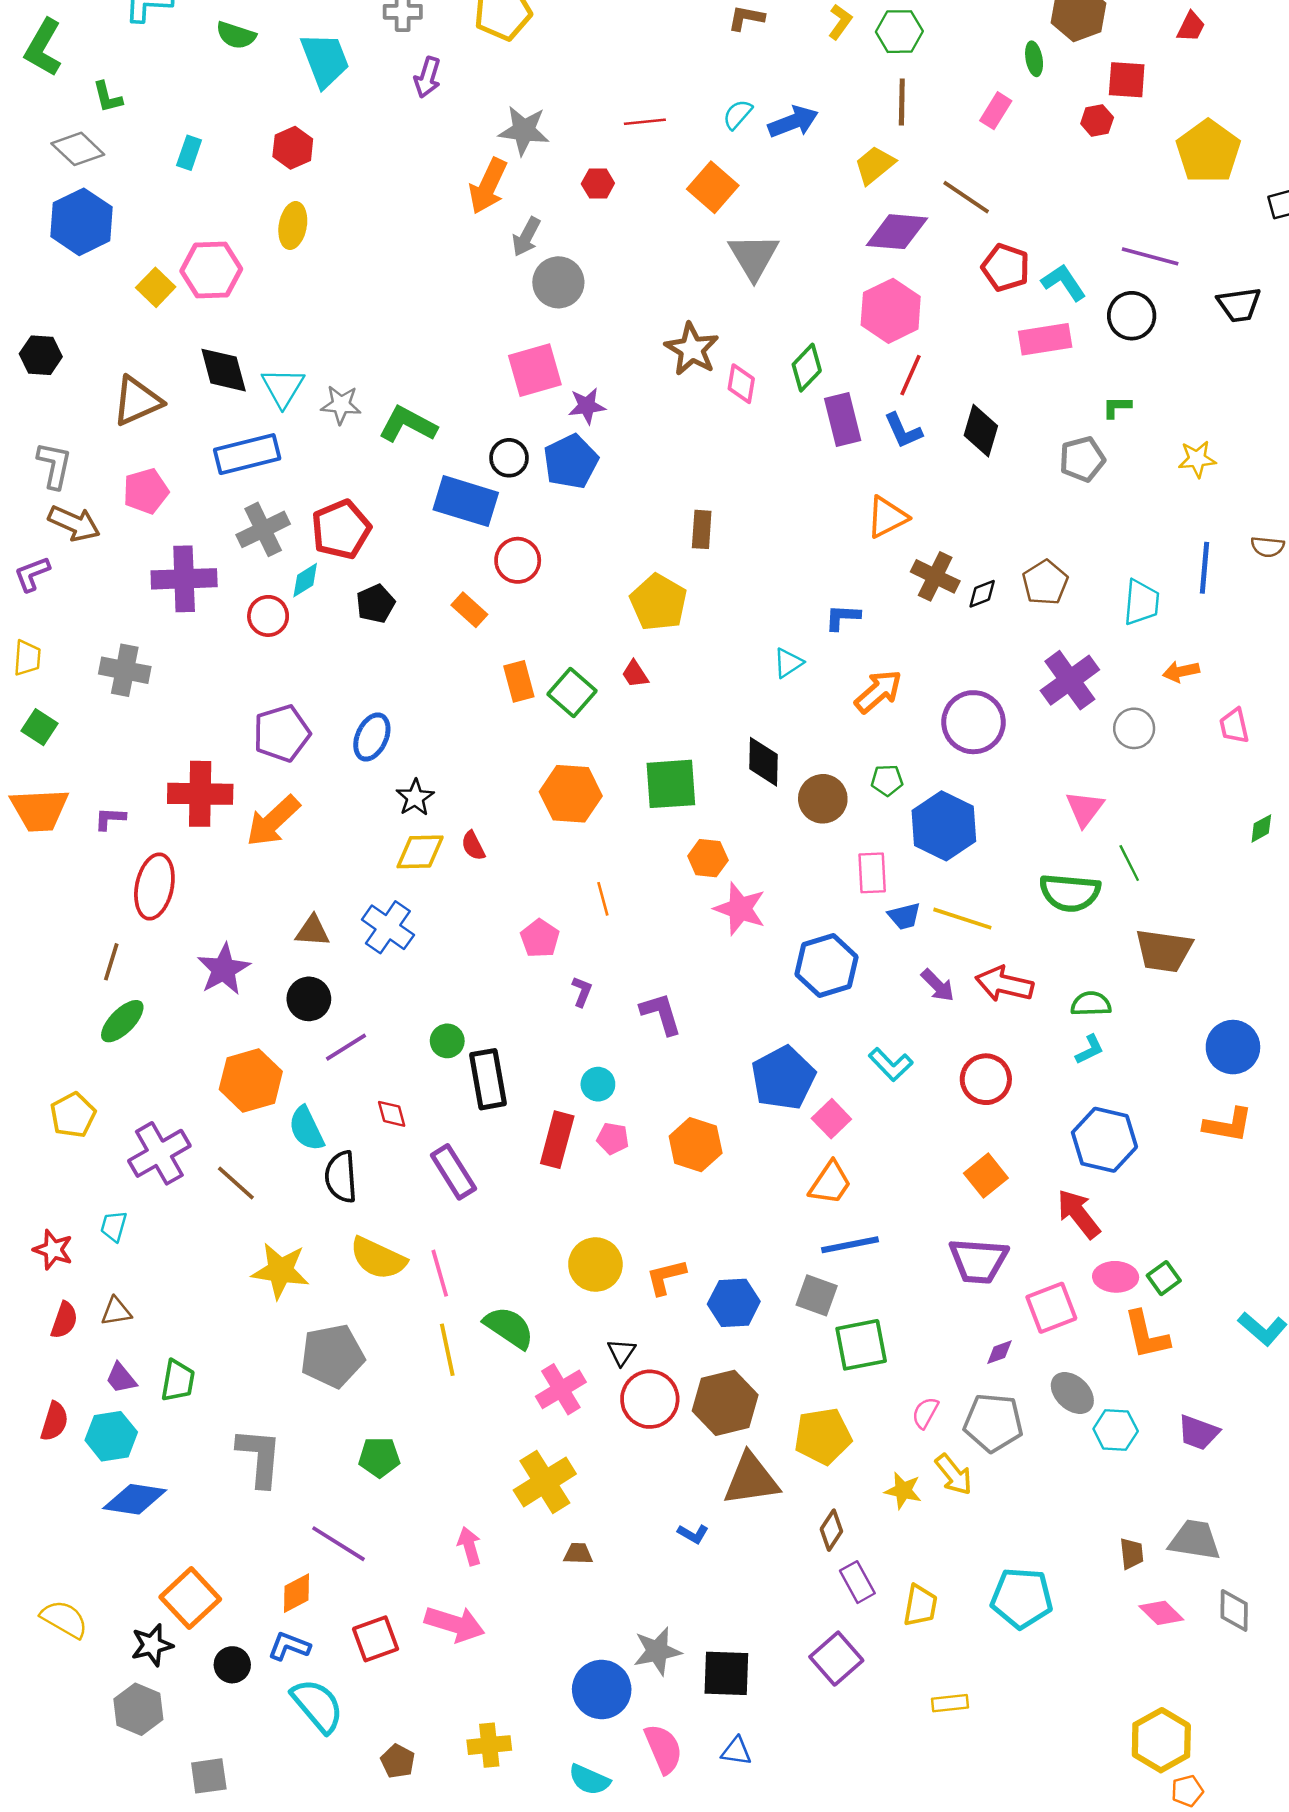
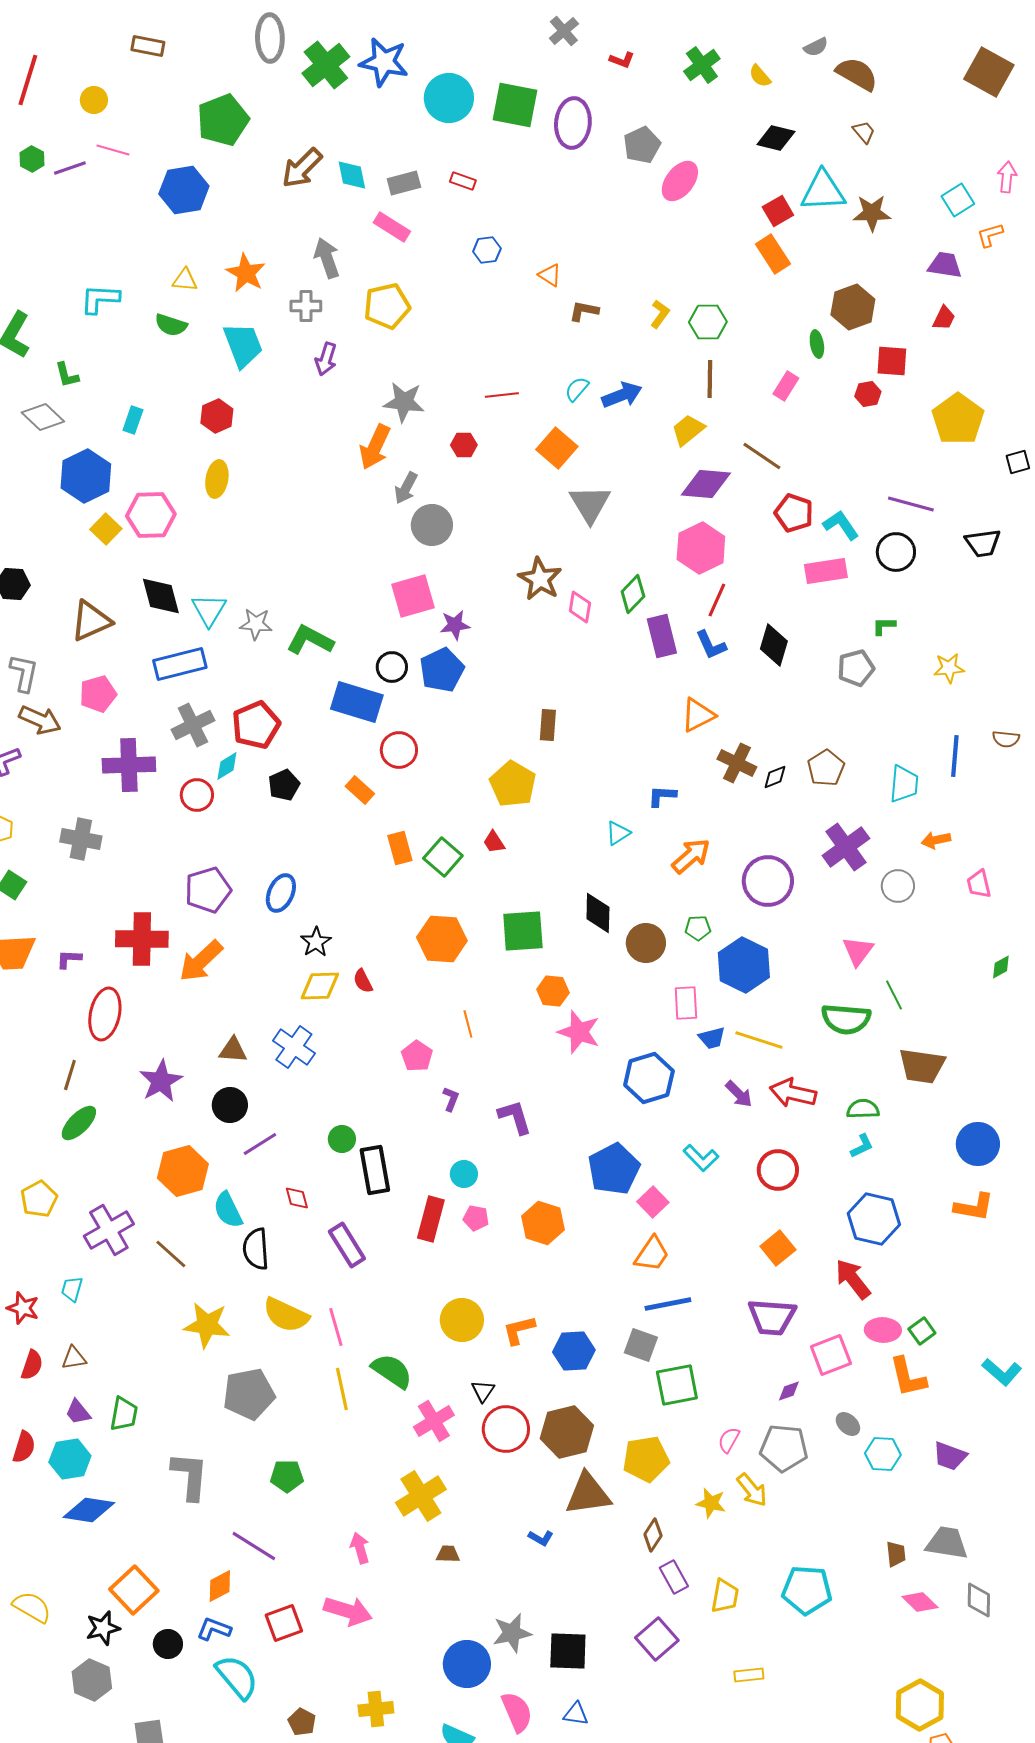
blue hexagon: (82, 222) -> (86, 476), moved
gray ellipse: (1072, 1393) -> (848, 1424), size x0.7

